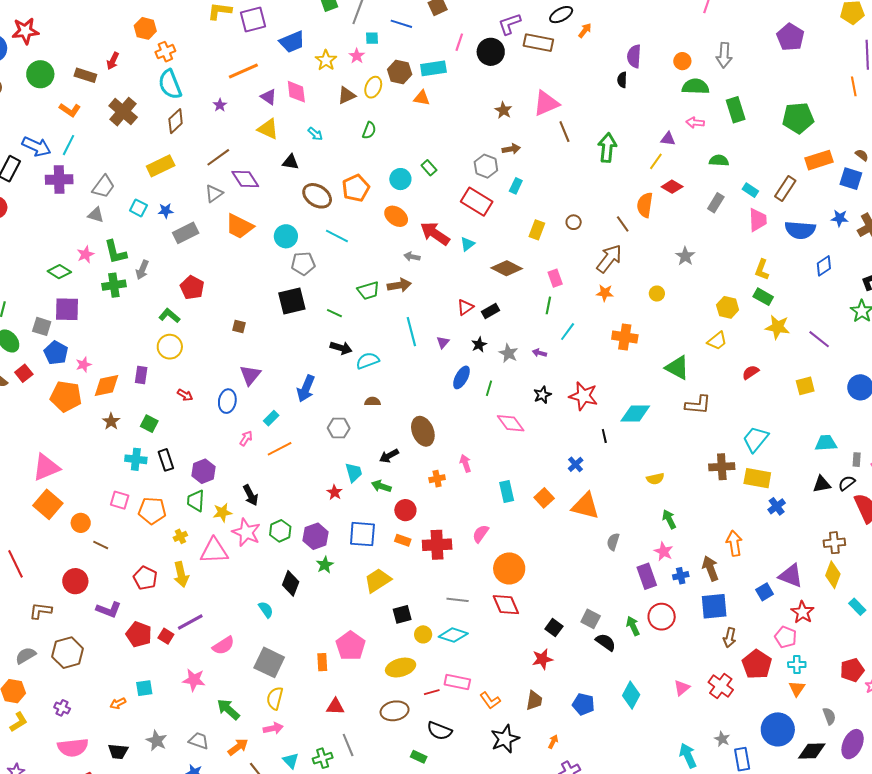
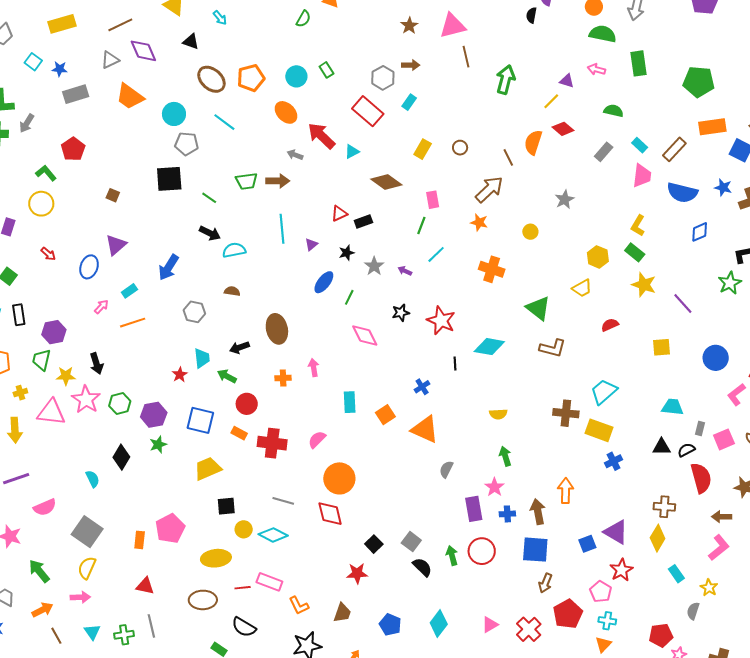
green semicircle: (369, 130) -> (303, 19), moved

